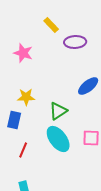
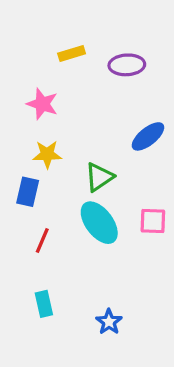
yellow rectangle: (51, 25) -> (72, 54), moved, turned -63
pink star: (23, 53) -> (42, 104), moved

